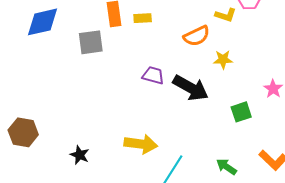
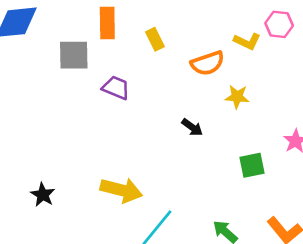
yellow rectangle: (143, 18) -> (155, 39), moved, turned 60
purple trapezoid: (153, 75) -> (116, 88), moved
black arrow: (191, 88) -> (192, 127), size x0.5

